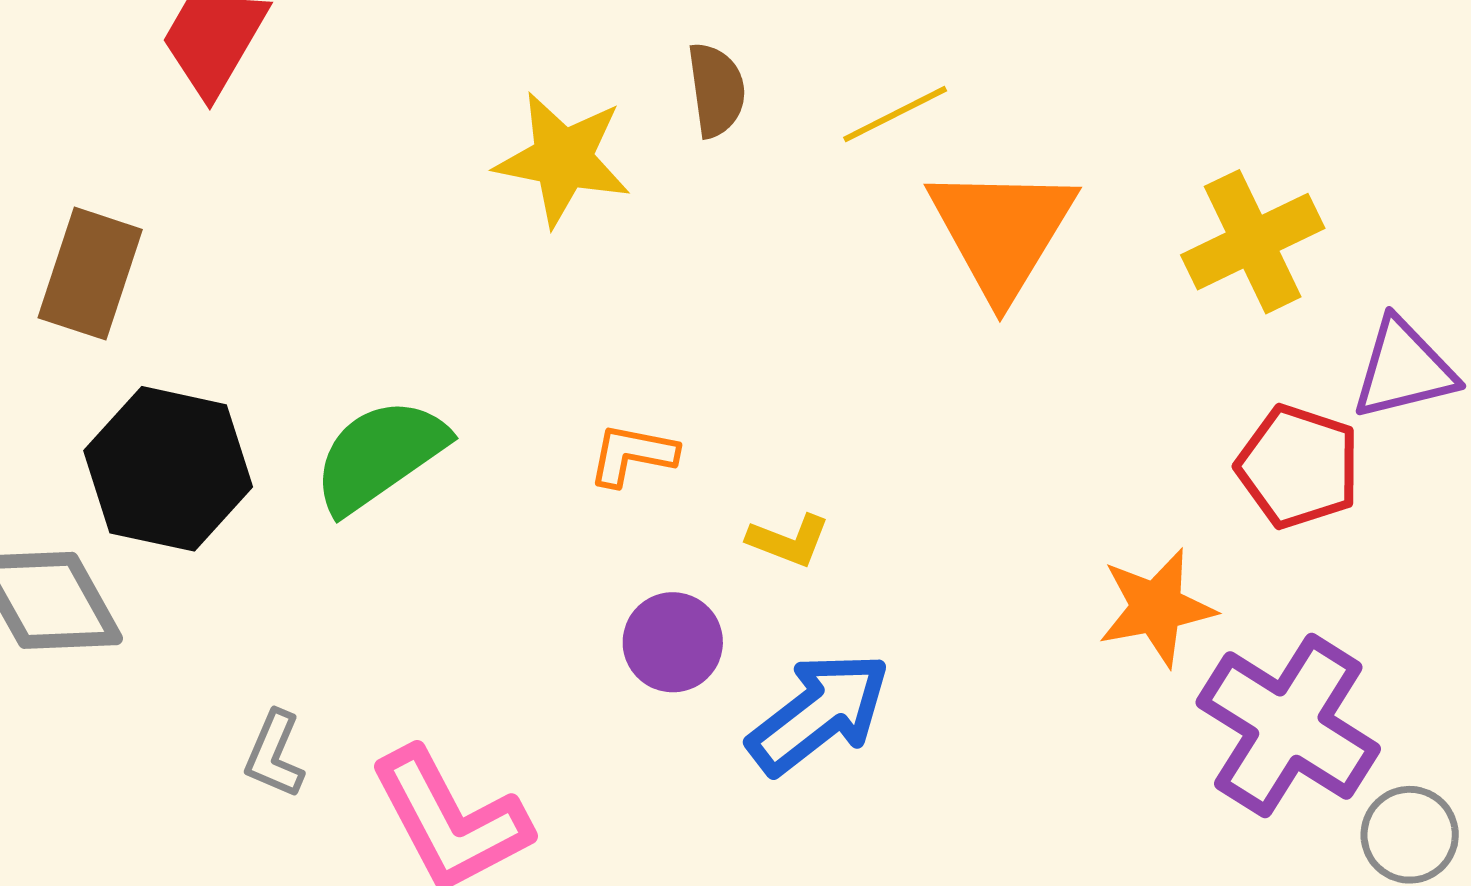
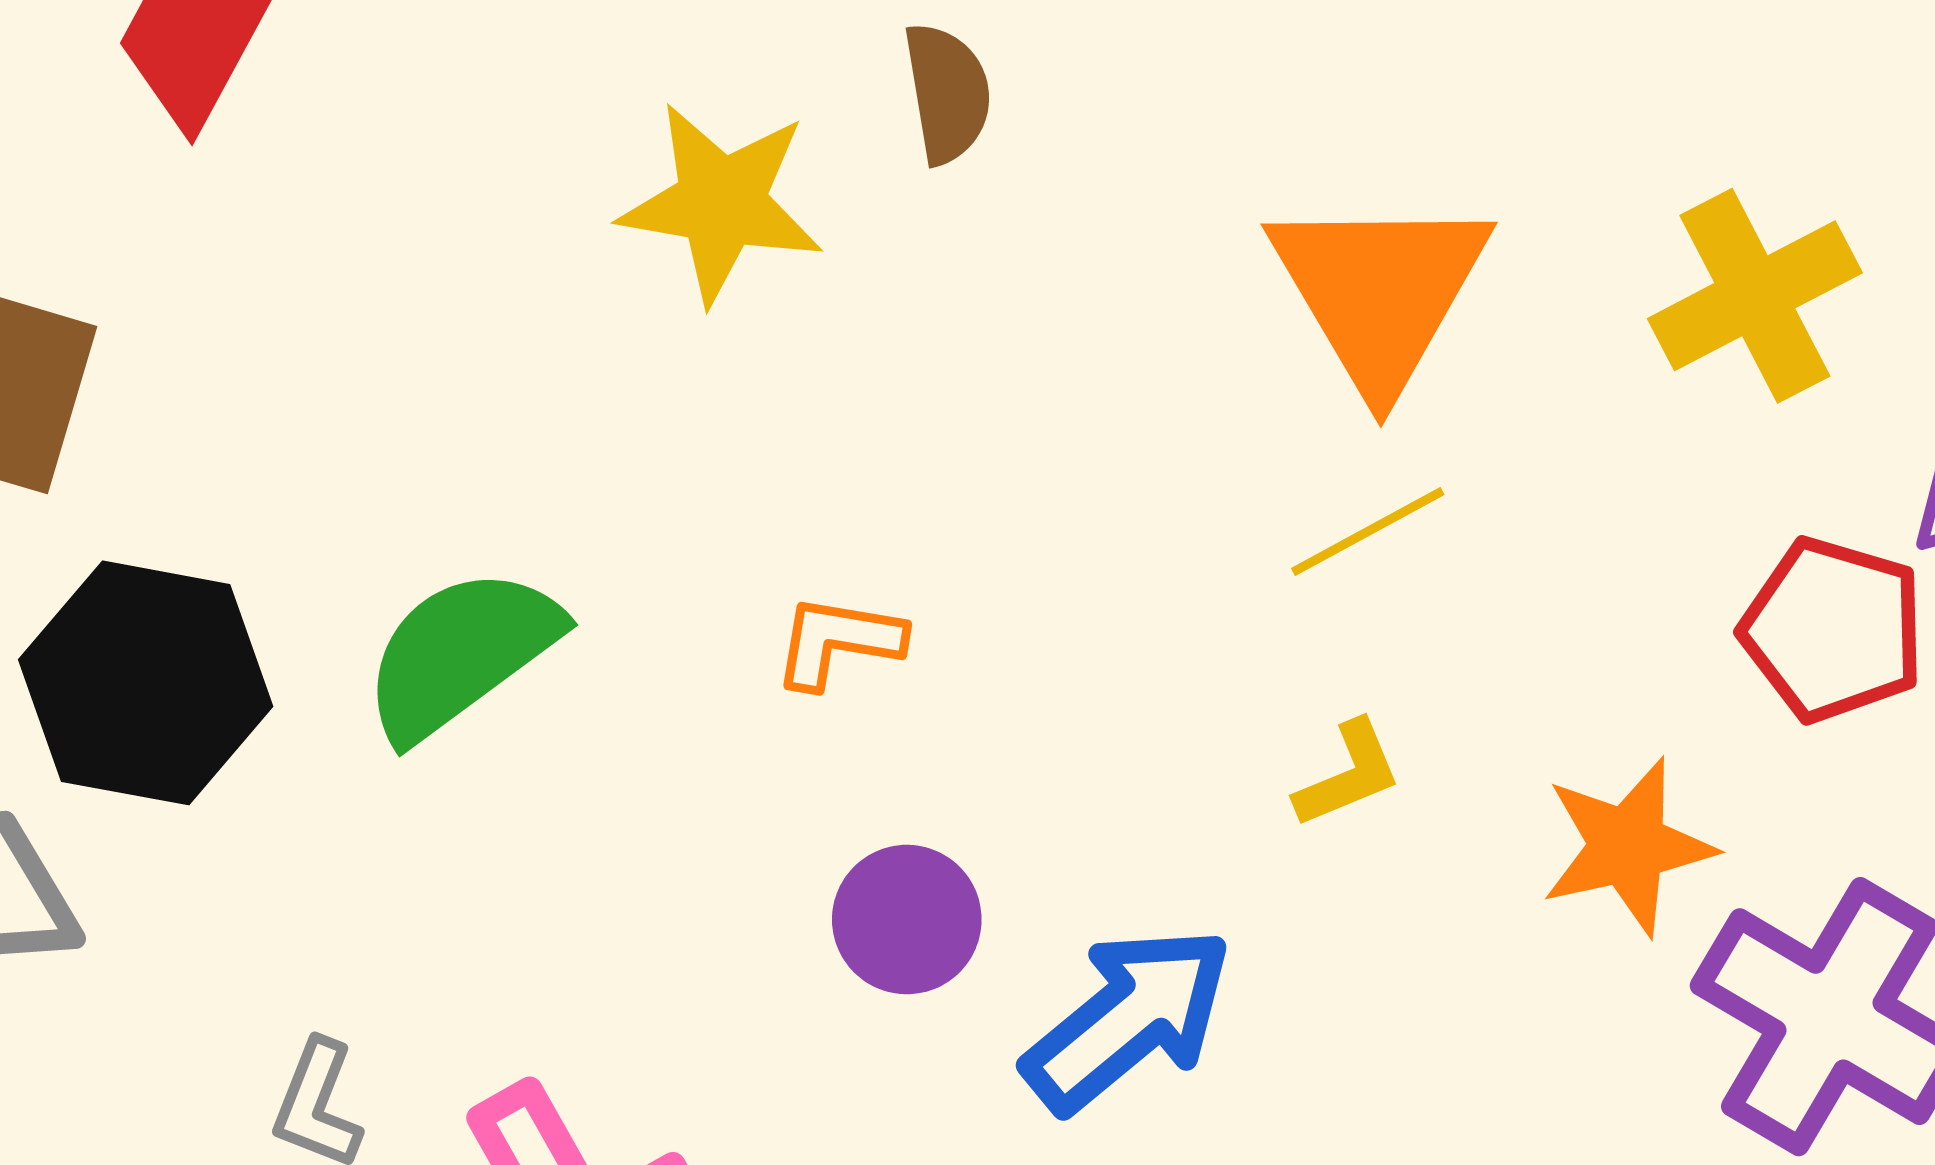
yellow line: (895, 114) -> (1368, 532), moved
yellow L-shape: (789, 540) -> (1348, 774), moved, turned -42

